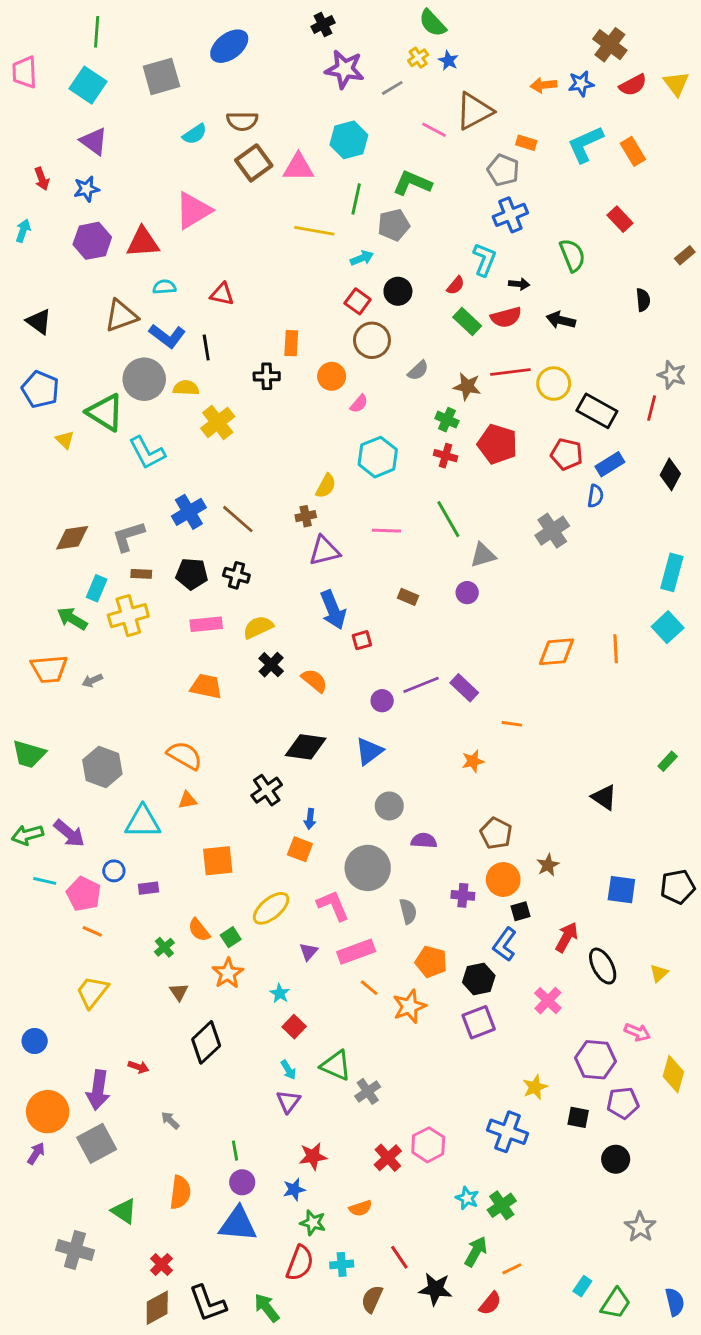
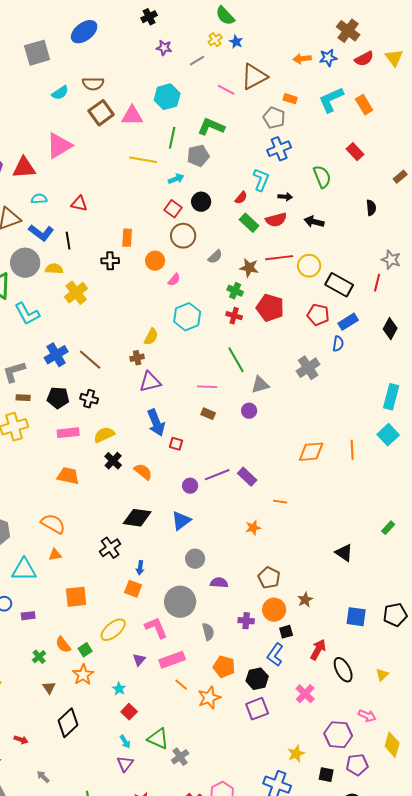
purple star: (345, 69) -> (164, 48), size x0.6
pink line: (386, 531) -> (207, 387), moved
red square: (362, 640) -> (176, 444), turned 32

